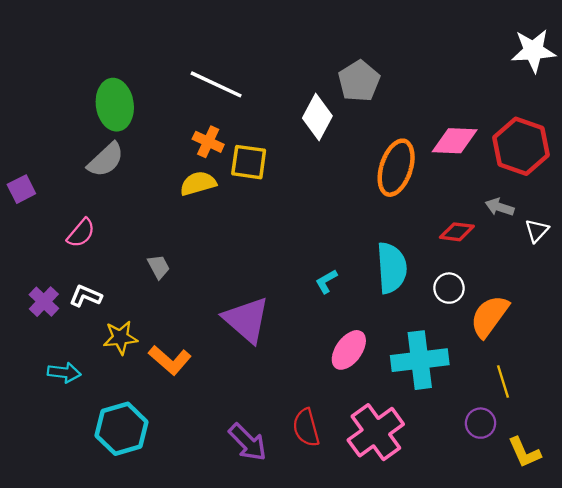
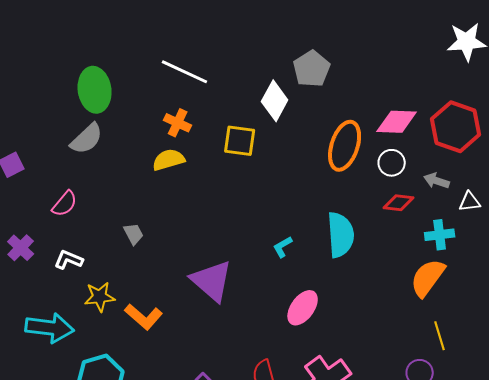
yellow square: (249, 162) -> (240, 141), moved
white triangle: (537, 231) -> (470, 202), turned 40
white circle: (449, 288) -> (392, 163), moved
purple cross: (44, 302) -> (21, 248), moved
cyan cross: (420, 360) -> (440, 235), moved, size x0.6
cyan arrow: (64, 372) -> (50, 328), size x1.6

